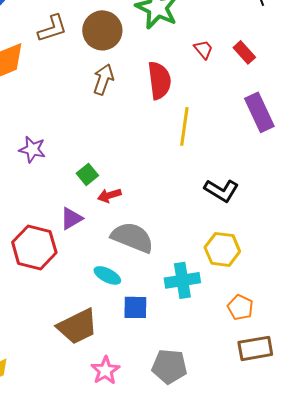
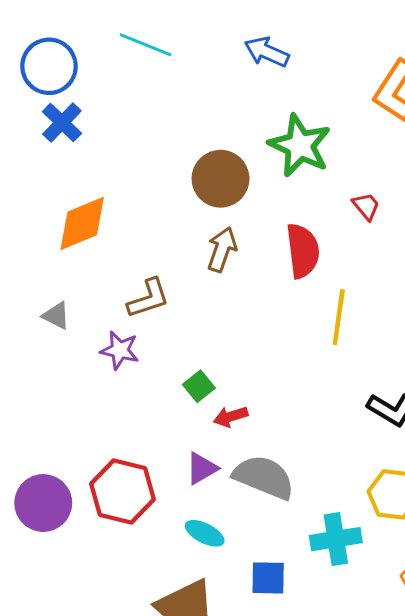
brown L-shape: (52, 28) -> (148, 298), moved
purple triangle: (71, 218) -> (202, 468), moved
cyan ellipse: (107, 275) -> (205, 533), moved

